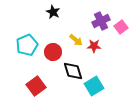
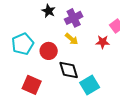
purple cross: (101, 21) -> (74, 18), moved
red star: (94, 46) -> (103, 42), moved
red square: (36, 86) -> (32, 85), turned -30

